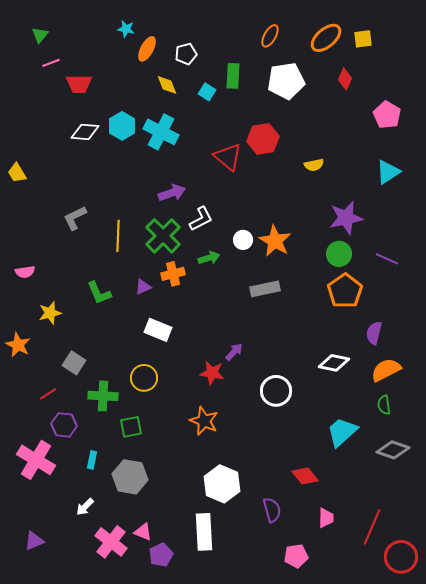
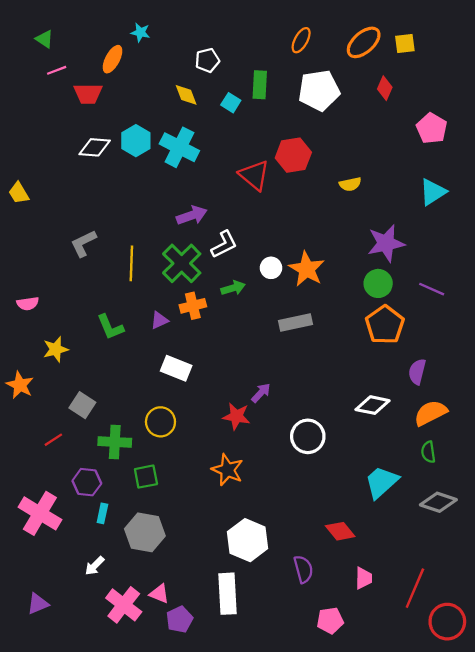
green triangle: (40, 35) -> (44, 39), turned -36
orange ellipse: (147, 49) -> (113, 59), moved
purple hexagon: (64, 425) -> (87, 482), moved

